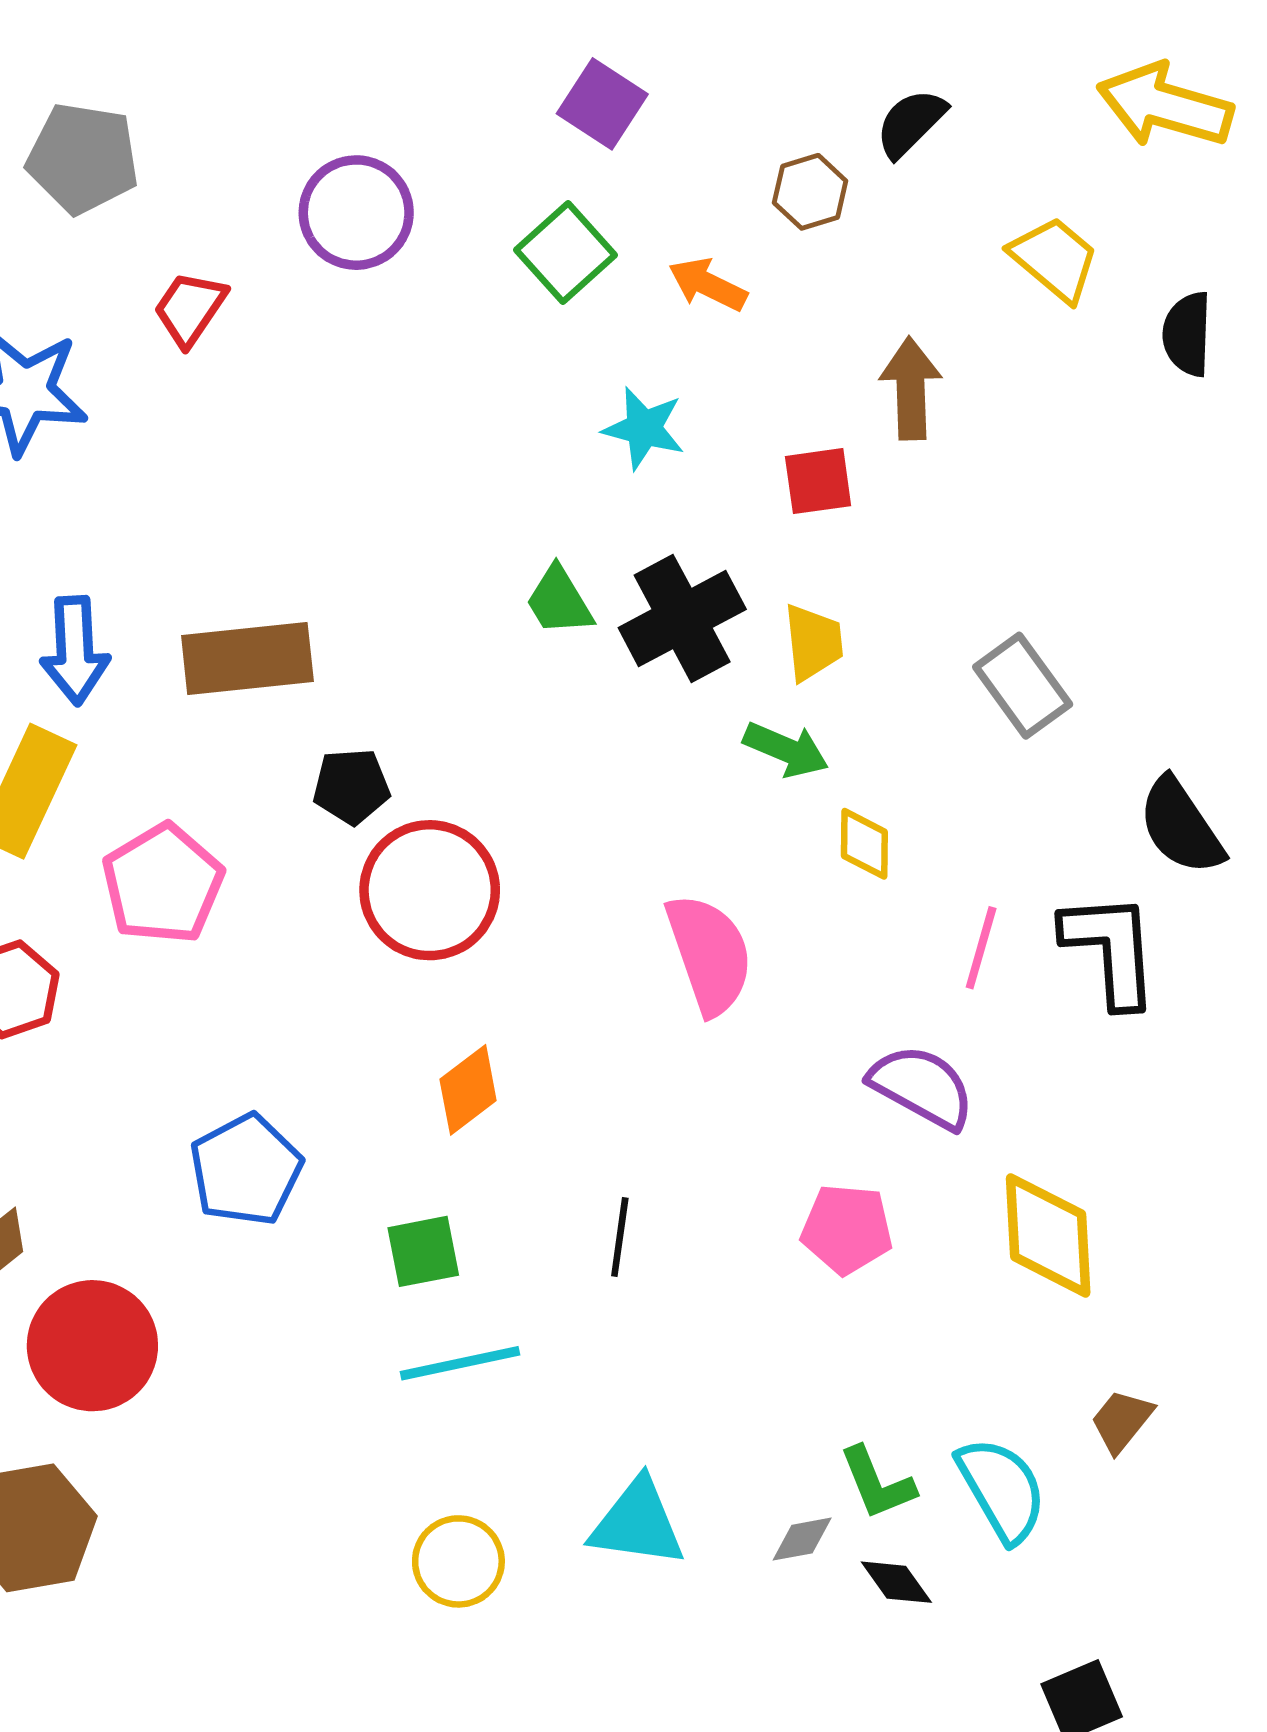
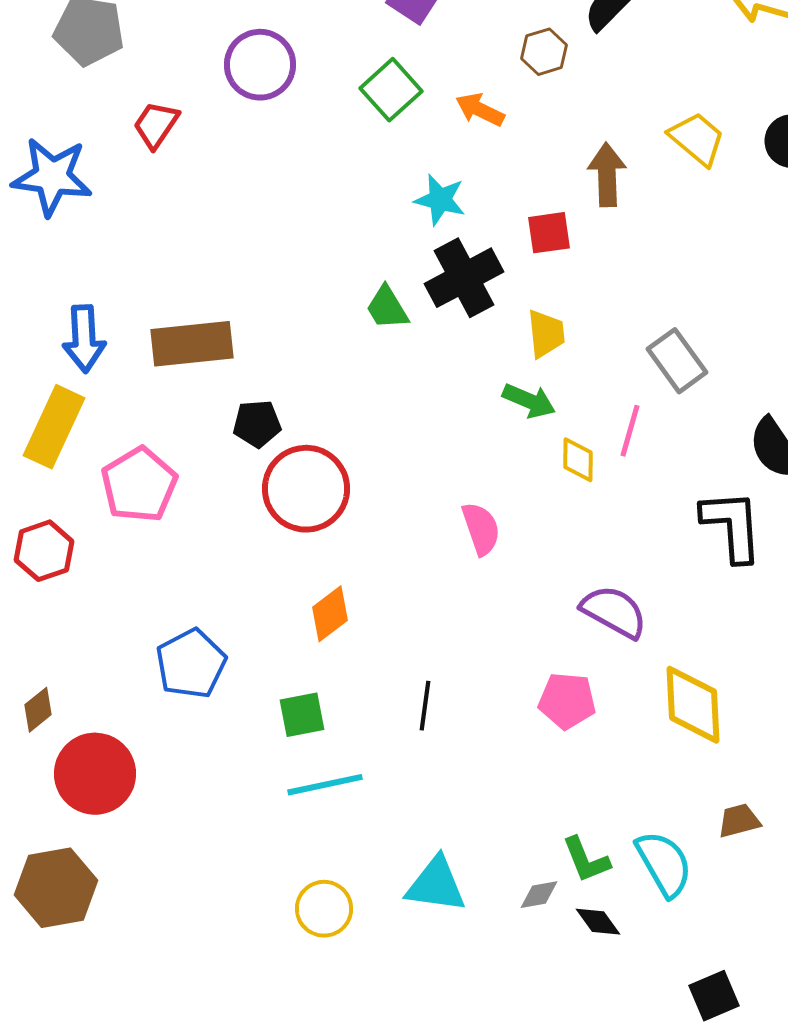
yellow trapezoid: (1055, 259) -> (697, 139), moved
black cross: (682, 619) -> (464, 278), moved
pink line: (981, 948) -> (630, 431), moved
pink semicircle: (709, 954) -> (481, 529), size x0.7
brown trapezoid: (1122, 1421) -> (739, 821), turned 36

